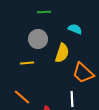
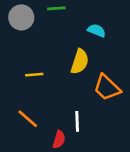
gray circle: (38, 39) -> (21, 17), moved
white line: (72, 99) -> (77, 121), moved

